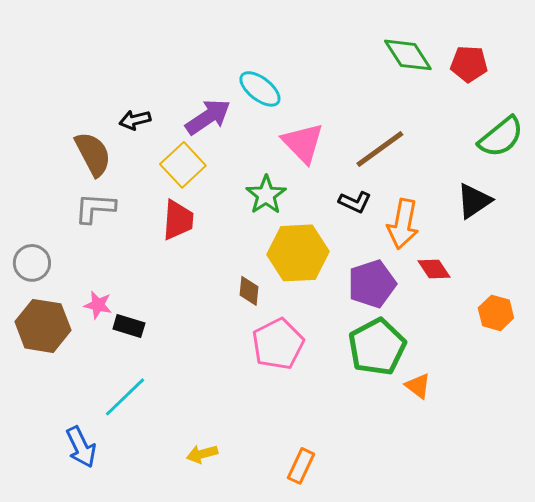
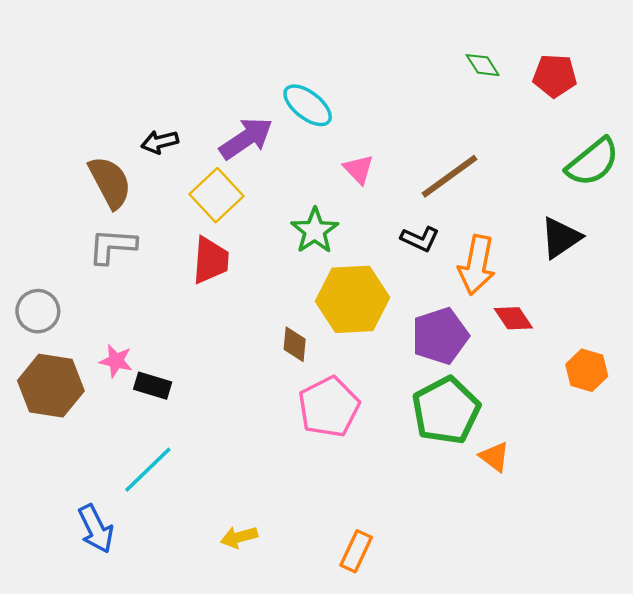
green diamond: (408, 55) -> (483, 65), size x0.6
pink triangle: (303, 143) -> (358, 169), size x0.6

